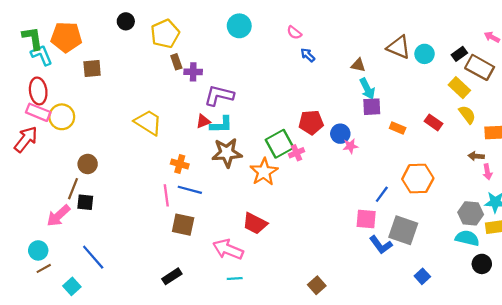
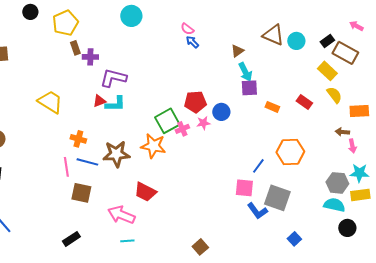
pink semicircle: (294, 33) -> (187, 29), moved
brown triangle: (358, 65) -> (237, 51), turned -48
pink star: (350, 146) -> (203, 123), moved
brown star: (227, 153) -> (116, 154), moved
orange star: (264, 172) -> (153, 146), turned -30

